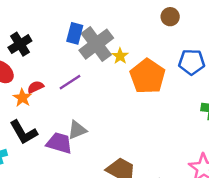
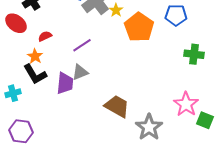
purple line: (70, 82) -> (82, 45), moved
orange star: (22, 98) -> (35, 56), moved
purple trapezoid: (59, 143) -> (65, 83), turned 80

